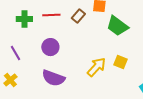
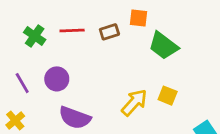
brown rectangle: (78, 16) -> (109, 32), turned 32
green cross: (24, 19) -> (35, 36), turned 35
purple circle: (50, 47) -> (57, 79), moved

